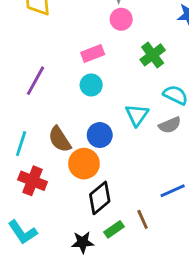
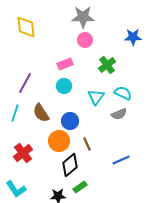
cyan triangle: (137, 115) -> (96, 97), moved
brown semicircle: (60, 139) -> (41, 113), moved
cyan line: (21, 144) -> (15, 113), moved
red cross: (33, 181) -> (23, 153), turned 30
brown line: (143, 219) -> (87, 144), moved

